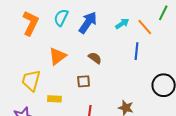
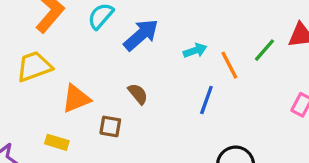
orange triangle: (58, 56) -> (76, 99), moved
yellow trapezoid: (31, 80) -> (34, 66), moved, turned 40

